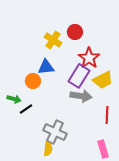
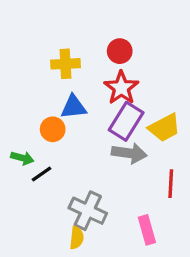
yellow cross: (53, 40) -> (65, 64), moved, turned -36
red star: (89, 58) -> (121, 88), moved
pink rectangle: (103, 149) -> (147, 230), moved

